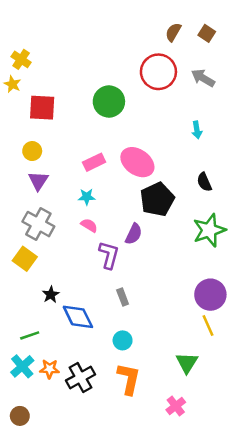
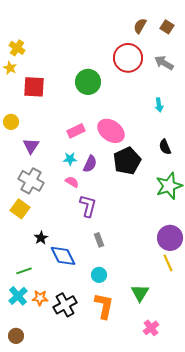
yellow circle: (32, 151) -> (11, 122), moved
purple semicircle: (134, 234) -> (90, 164), moved
green triangle: (187, 363) -> (140, 293), moved
pink cross: (176, 406) -> (151, 328), moved

